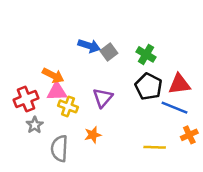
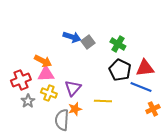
purple triangle: (103, 98) -> (73, 88), moved
yellow cross: (68, 106) -> (49, 93), moved
yellow line: (155, 147) -> (103, 101), moved
gray semicircle: (59, 148) -> (62, 120), moved

